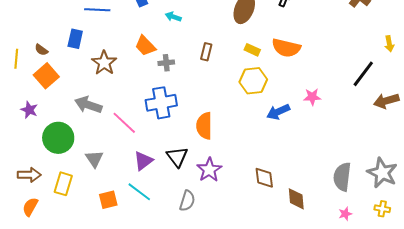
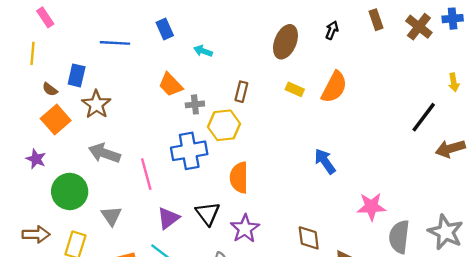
blue rectangle: (75, 39) -> (77, 75), moved
orange semicircle: (286, 48) -> (334, 87), turned -76
yellow line: (16, 59) -> (32, 53), moved
brown star: (104, 63) -> (96, 104), moved
yellow hexagon: (253, 81) -> (224, 125), moved
pink star: (312, 97) -> (371, 207), moved, size x1.4
blue arrow: (278, 112) -> (325, 161), turned 80
pink line: (124, 123) -> (146, 174), turned 32

